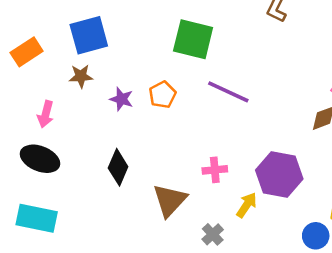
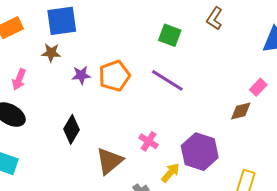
green square: (193, 39) -> (170, 35), moved, size x0.7
orange pentagon: (162, 95) -> (114, 76), size x1.4
purple star: (121, 99) -> (81, 75), turned -30
pink cross: (215, 170) -> (149, 141), turned 30

